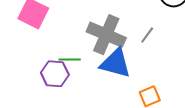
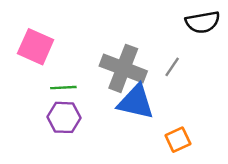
green line: (70, 60) -> (63, 88), moved

